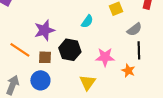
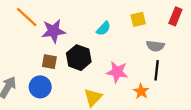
gray semicircle: (134, 29) -> (155, 46), turned 35
orange line: (20, 50) -> (27, 17), moved

